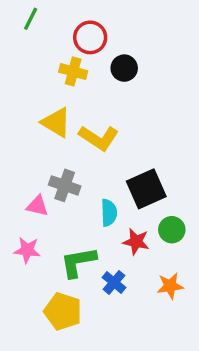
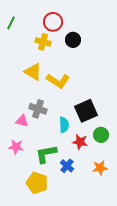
green line: (31, 19) -> (11, 23), moved

